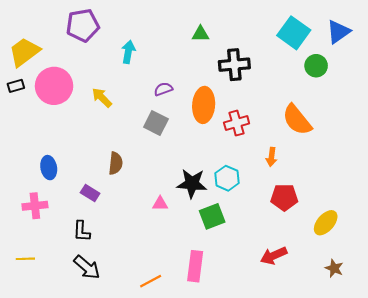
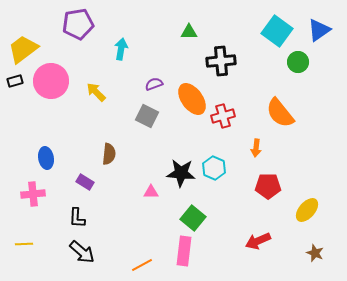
orange ellipse: (204, 105) -> (192, 99), turned -40
green square: (212, 216) -> (193, 218), moved, turned -30

